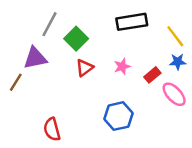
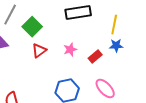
yellow line: (175, 36) -> (114, 25), turned 48
pink ellipse: (174, 94) -> (105, 89), moved

